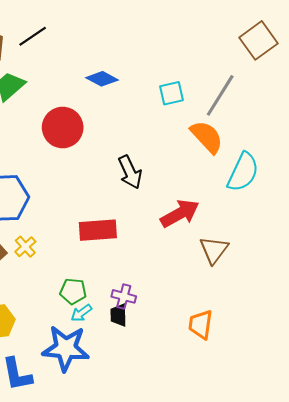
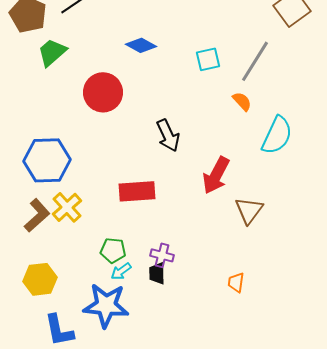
orange semicircle: (207, 137) -> (242, 101), size x0.6
red arrow: (180, 214) -> (216, 175), turned 147
yellow cross: (25, 247) -> (67, 207), size x1.4
orange trapezoid: (201, 324) -> (236, 282), size x0.7

